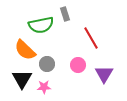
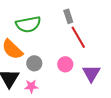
gray rectangle: (65, 14) -> (68, 16), moved

